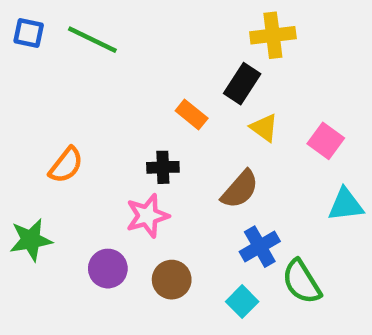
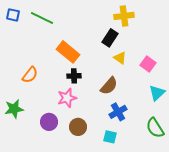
orange rectangle: (192, 114) -> (68, 52), moved, size x1.6
cyan triangle: (346, 205) -> (157, 93), turned -36
green semicircle: (302, 282) -> (155, 128), moved
cyan square: (242, 302) -> (110, 137), turned -32

